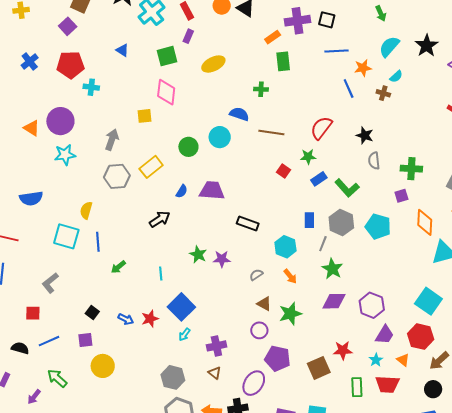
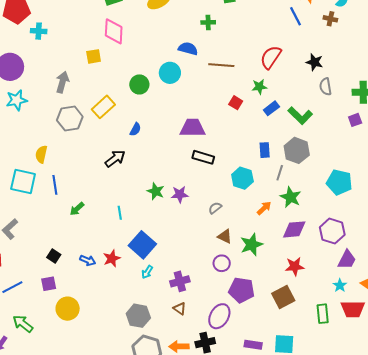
purple trapezoid: (212, 191) -> (193, 128), moved
cyan pentagon: (378, 226) -> (339, 182), moved
orange arrow: (290, 276) -> (264, 208), moved, turned -91
red star: (343, 350) -> (295, 266), moved

